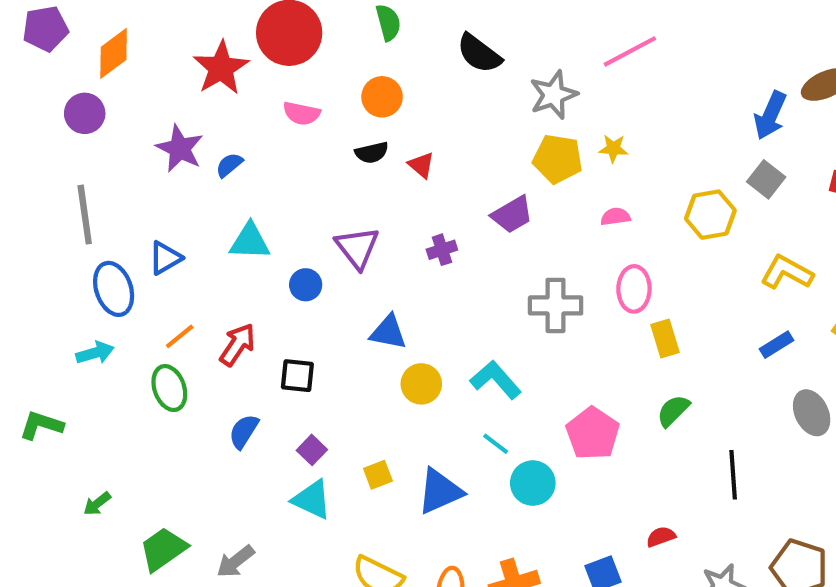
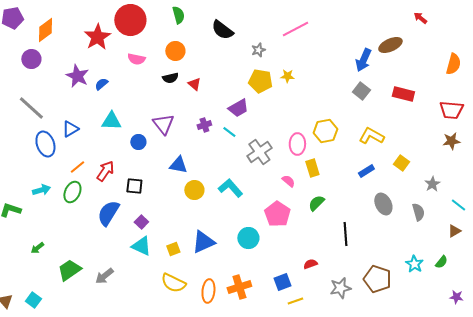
gray star: (553, 95) -> (258, 50), size x0.6
gray line: (85, 215) -> (31, 108), turned -40
yellow hexagon: (710, 215) -> (325, 131), moved
pink semicircle: (615, 217) -> (288, 181), moved, turned 48
gray cross: (556, 305) -> (259, 152), turned -35
cyan arrow: (95, 353) -> (41, 190), moved
green ellipse: (169, 388) -> (72, 192), turned 45
blue semicircle: (244, 431) -> (108, 213), size x1.5
cyan line: (496, 444) -> (229, 132), moved
yellow square: (378, 475) -> (173, 249), moved

